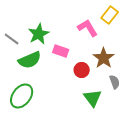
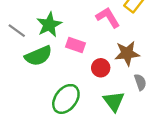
brown star: (104, 58) -> (127, 53), turned 30
green ellipse: (22, 96) -> (66, 99), moved

